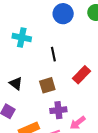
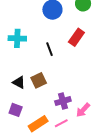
red rectangle: (82, 75) -> (76, 37), moved
brown square: (47, 85) -> (39, 80), moved

